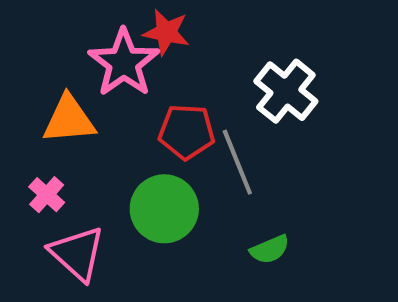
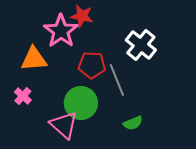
pink triangle: (77, 253) -> (64, 125), moved

